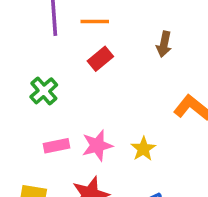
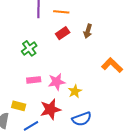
brown arrow: (164, 44) -> (88, 31), moved
yellow star: (143, 149) -> (75, 91), moved

